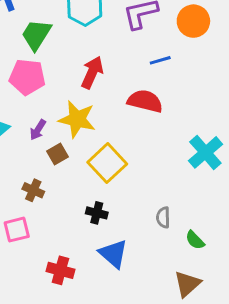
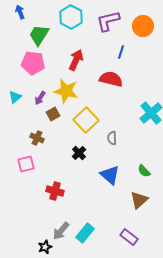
blue line: (160, 60) -> (121, 52), turned -56
black cross: (97, 213) -> (79, 153), turned 32
gray semicircle: (163, 217) -> (112, 138), moved
blue triangle: (113, 254) -> (110, 175), moved

